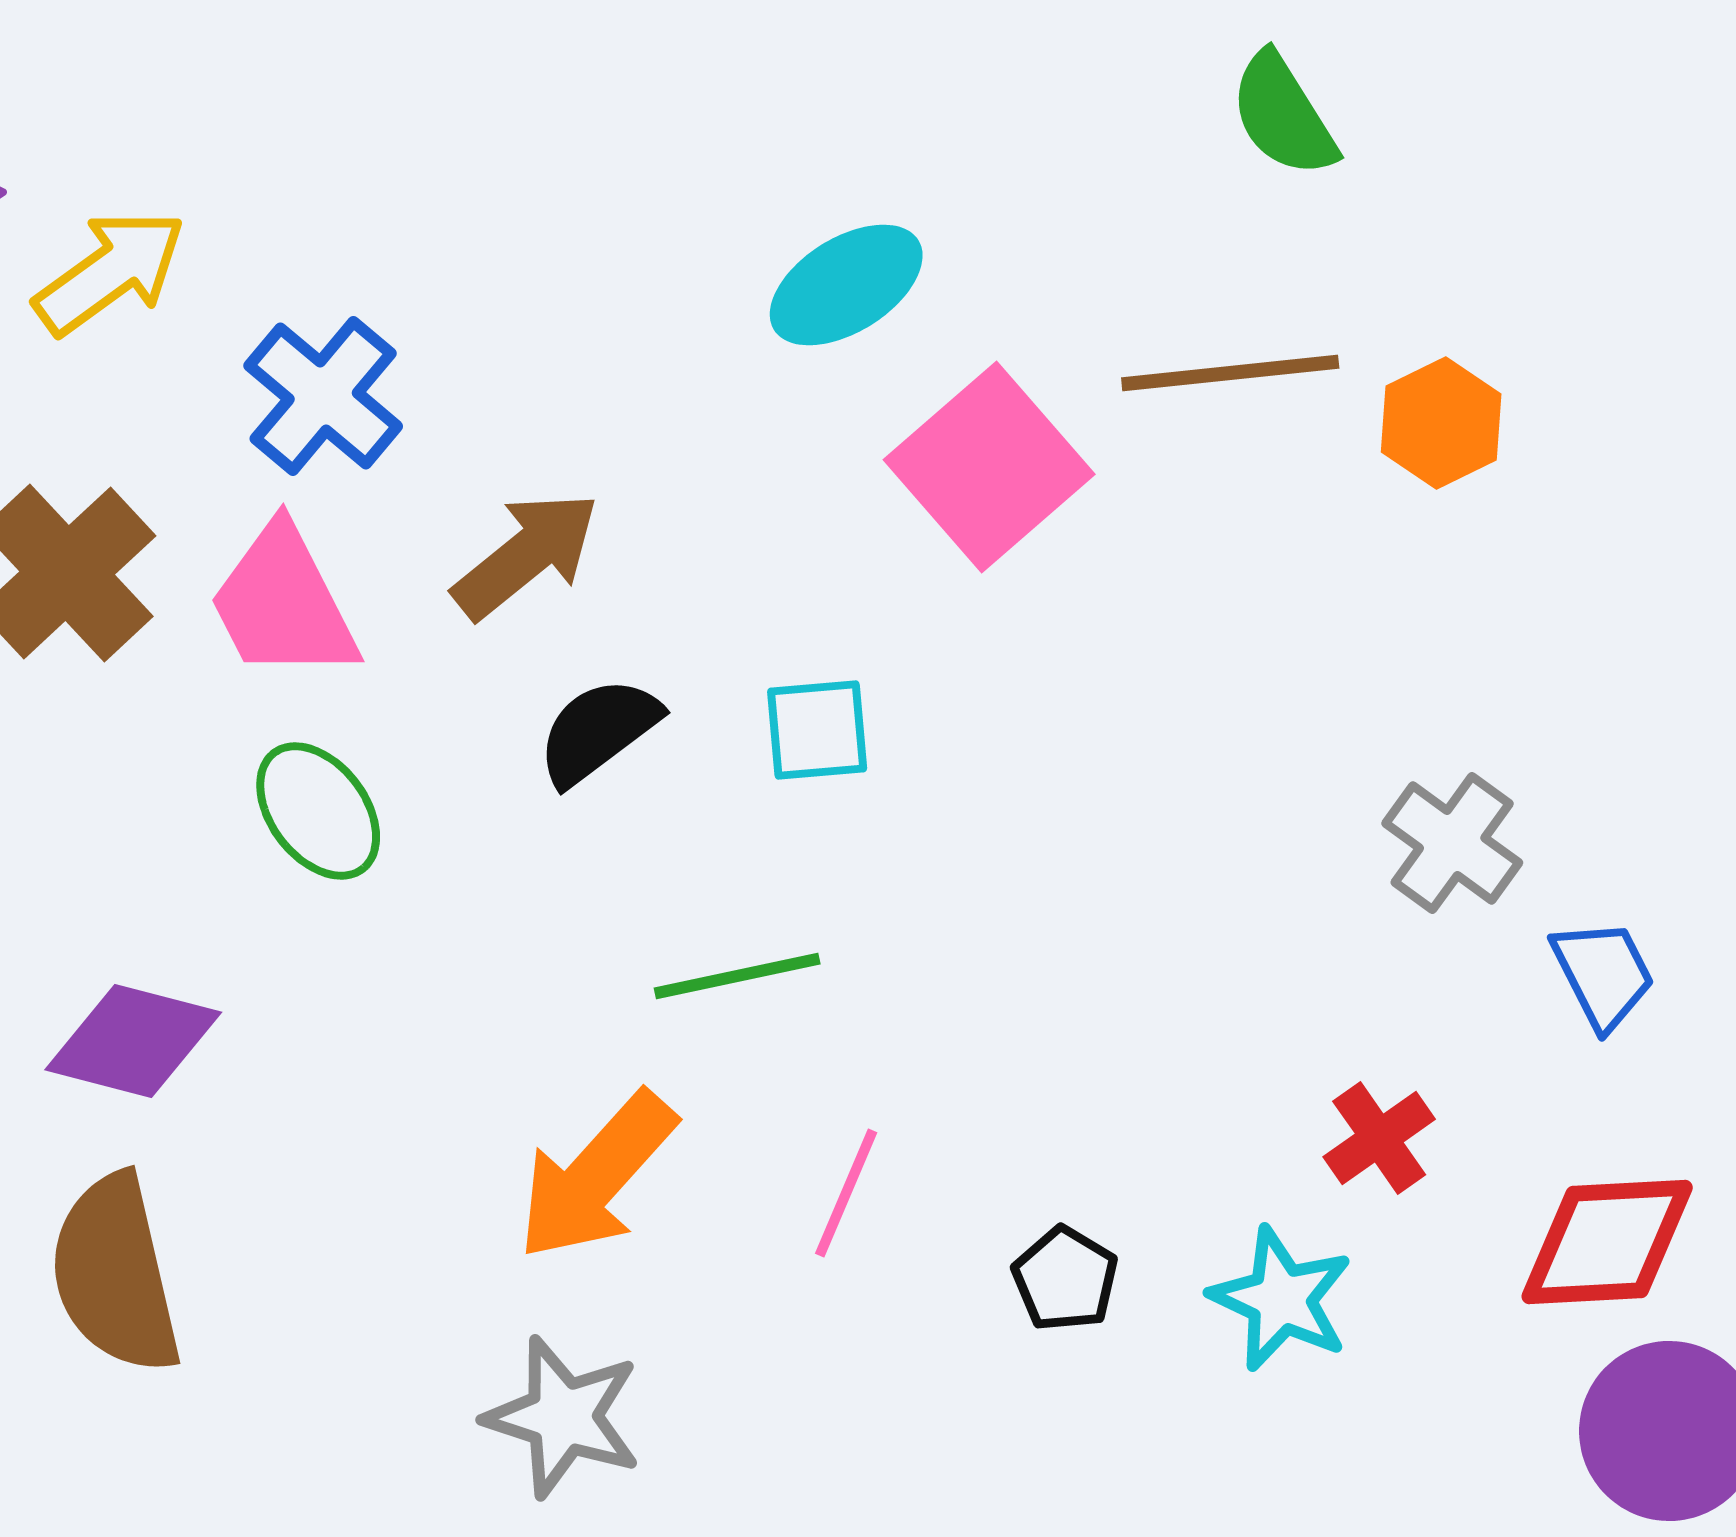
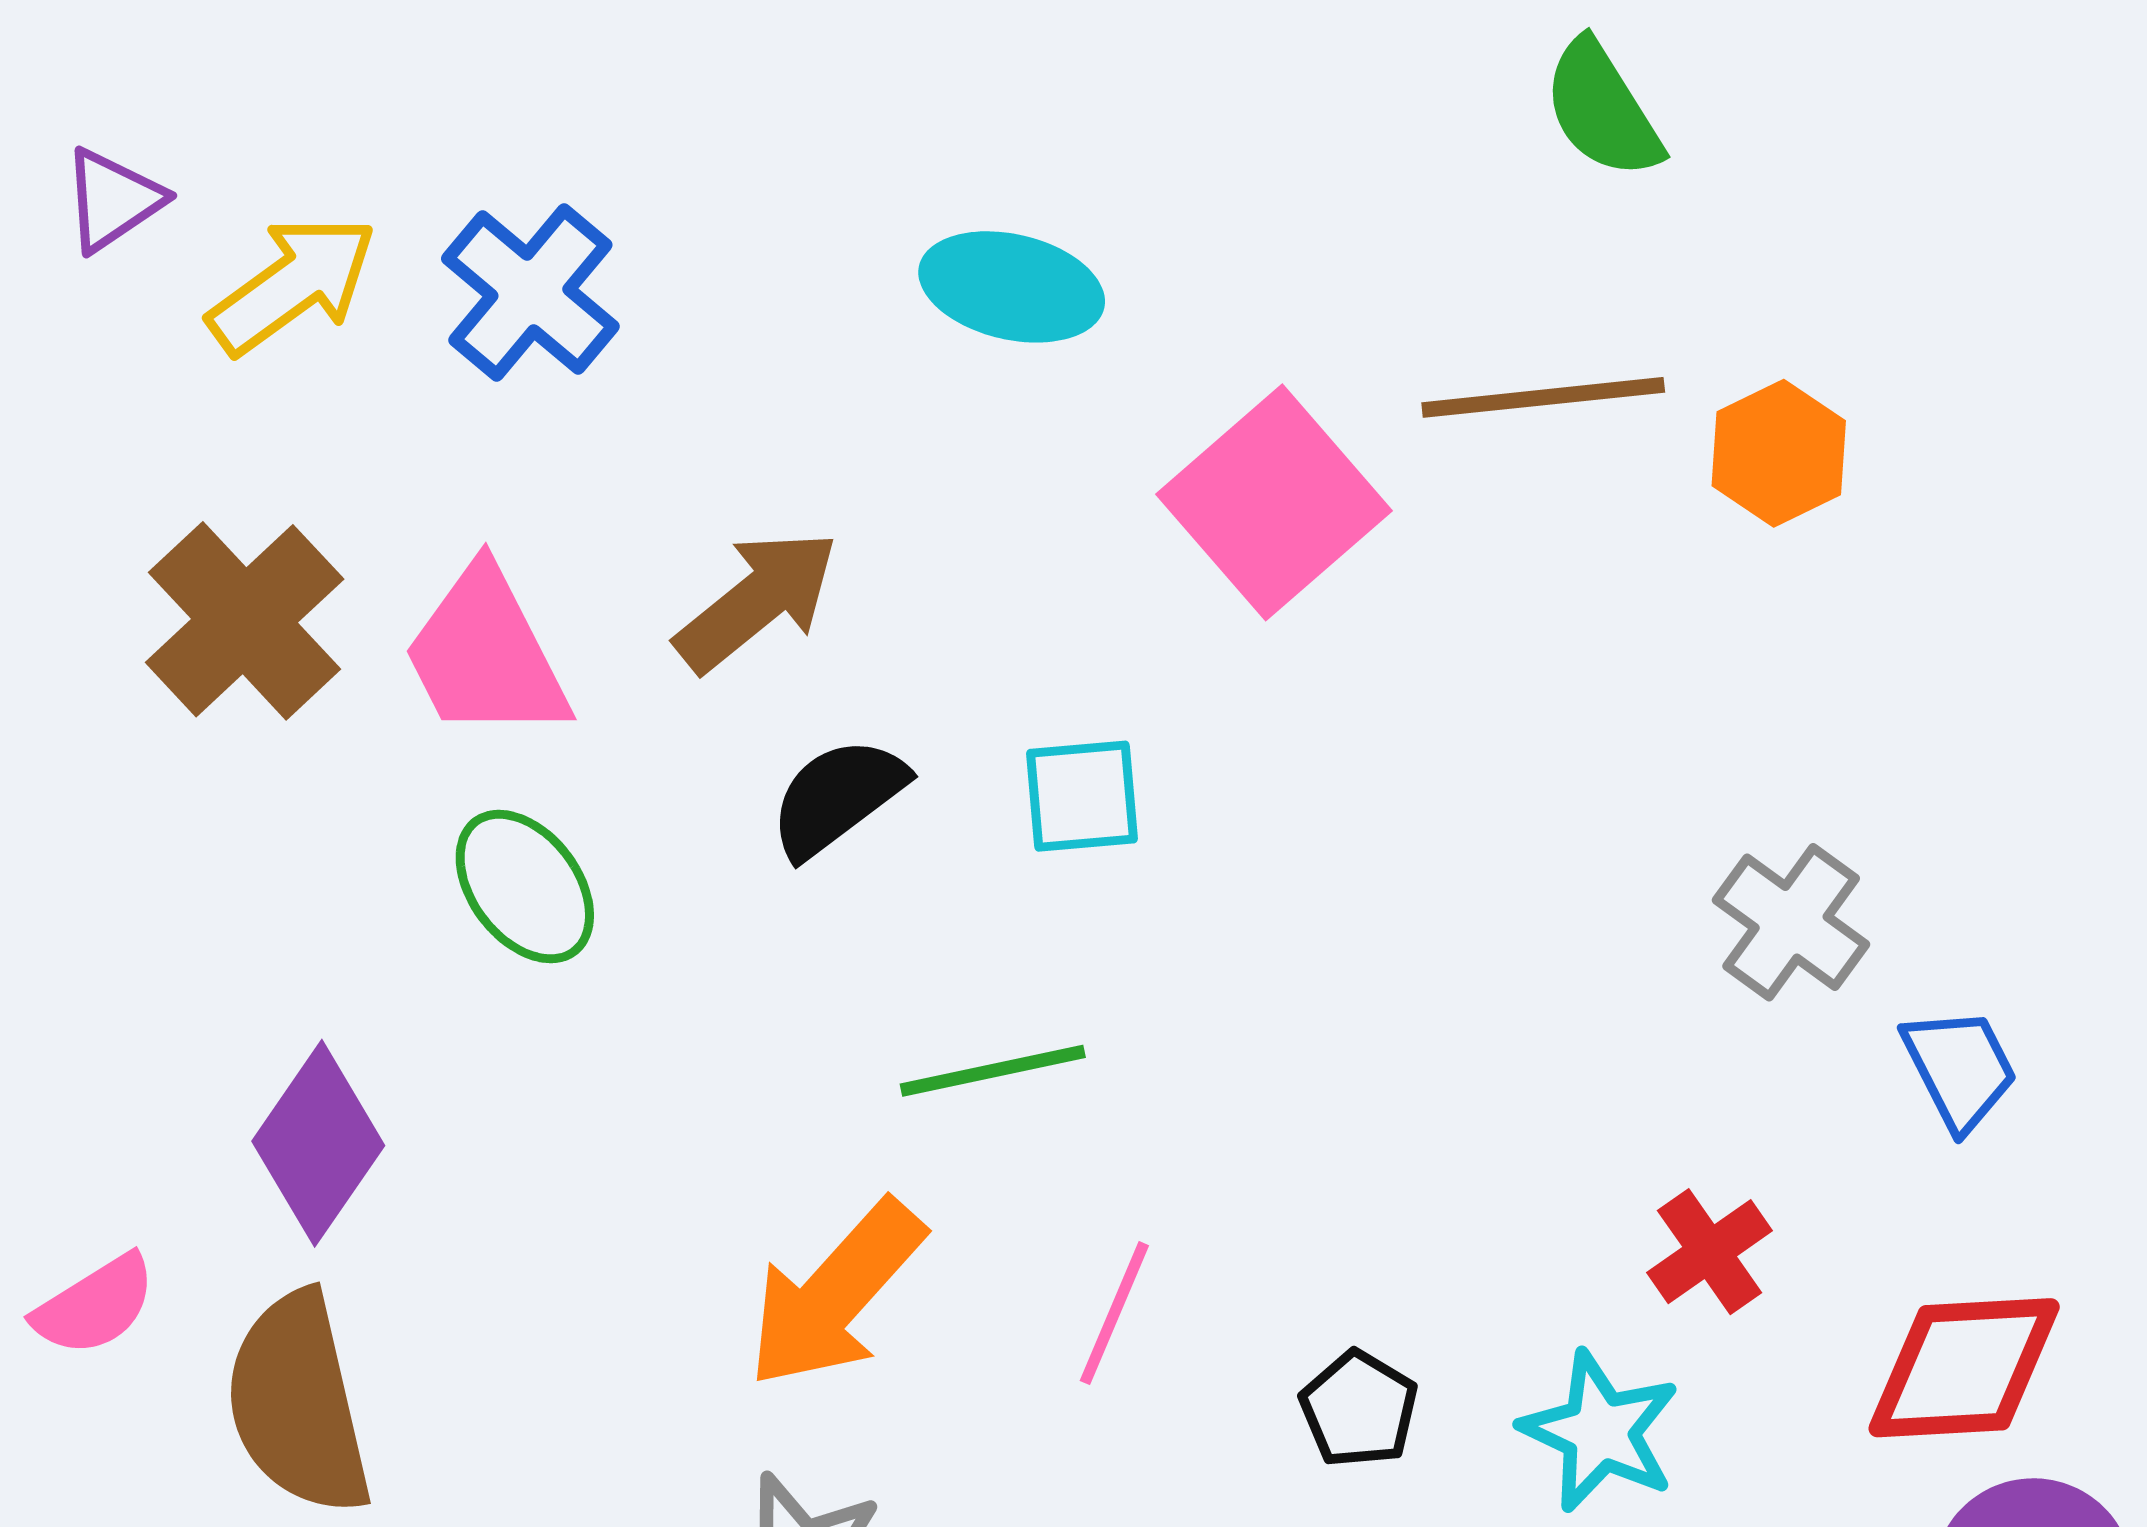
cyan ellipse: (846, 285) -> (1012, 287), moved, turned 45
blue cross: (323, 396) -> (530, 292), moved
purple diamond: (133, 1041) -> (318, 1143), turned -70

